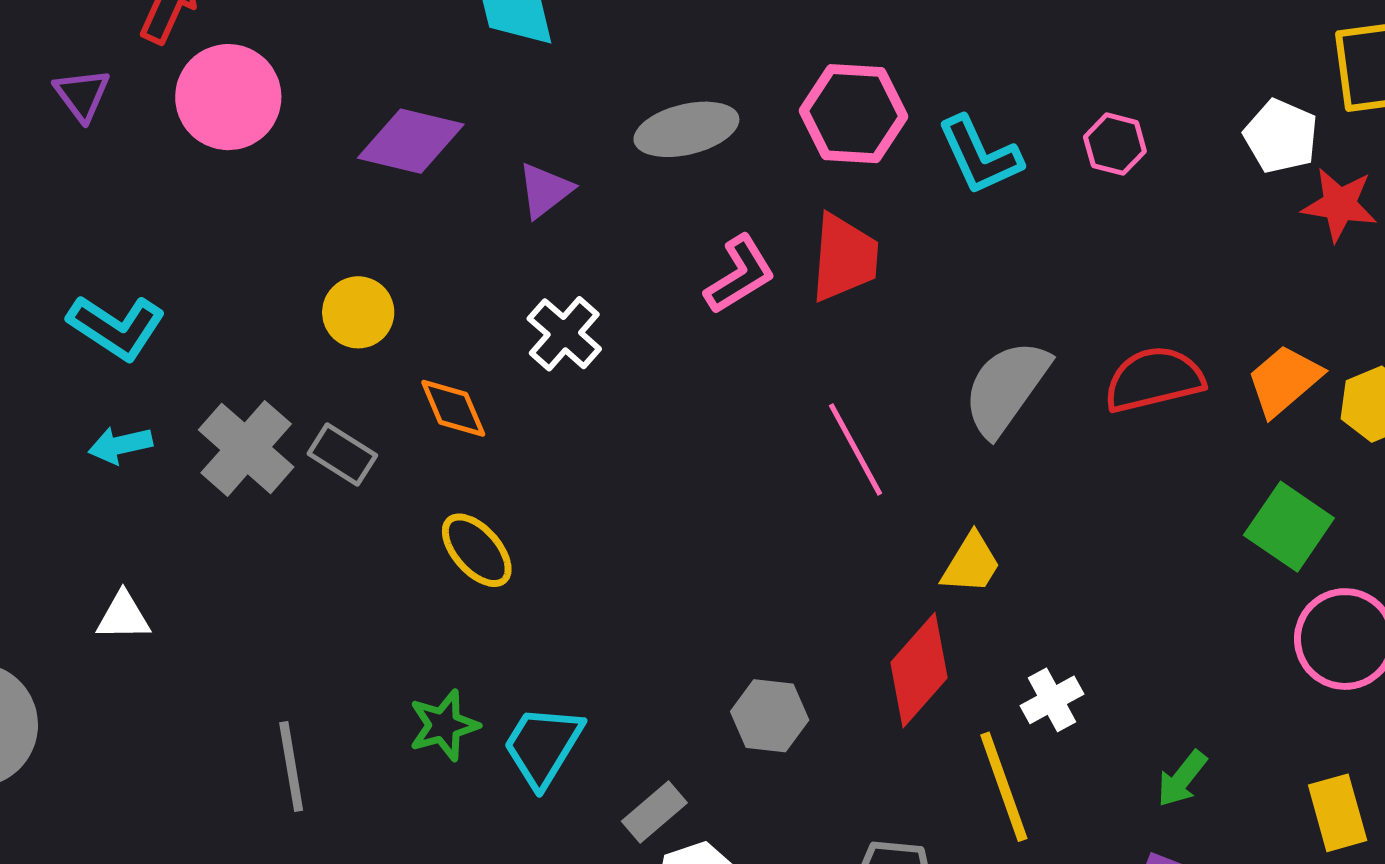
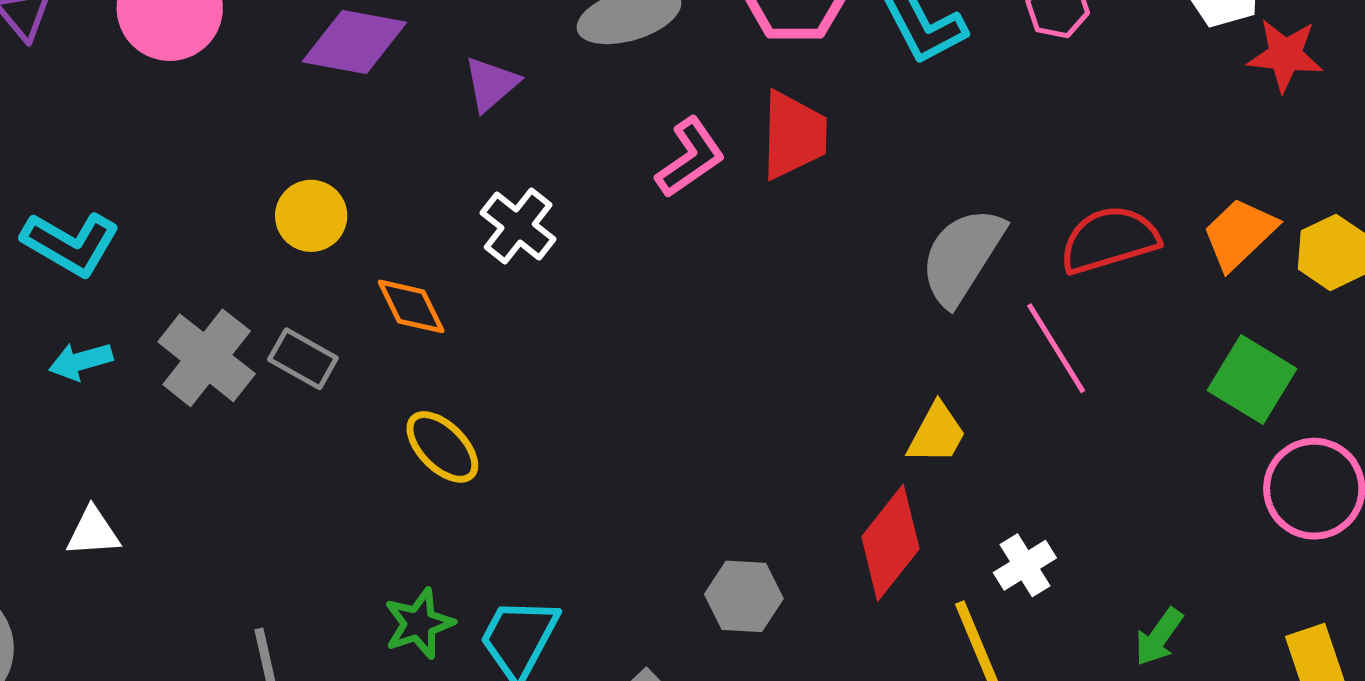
pink line: (856, 449) -> (1056, 348), moved

